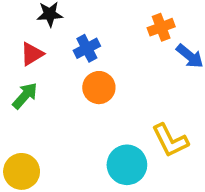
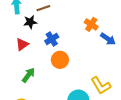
orange cross: (161, 27) -> (91, 24), turned -32
green arrow: (25, 96) -> (28, 75), moved

